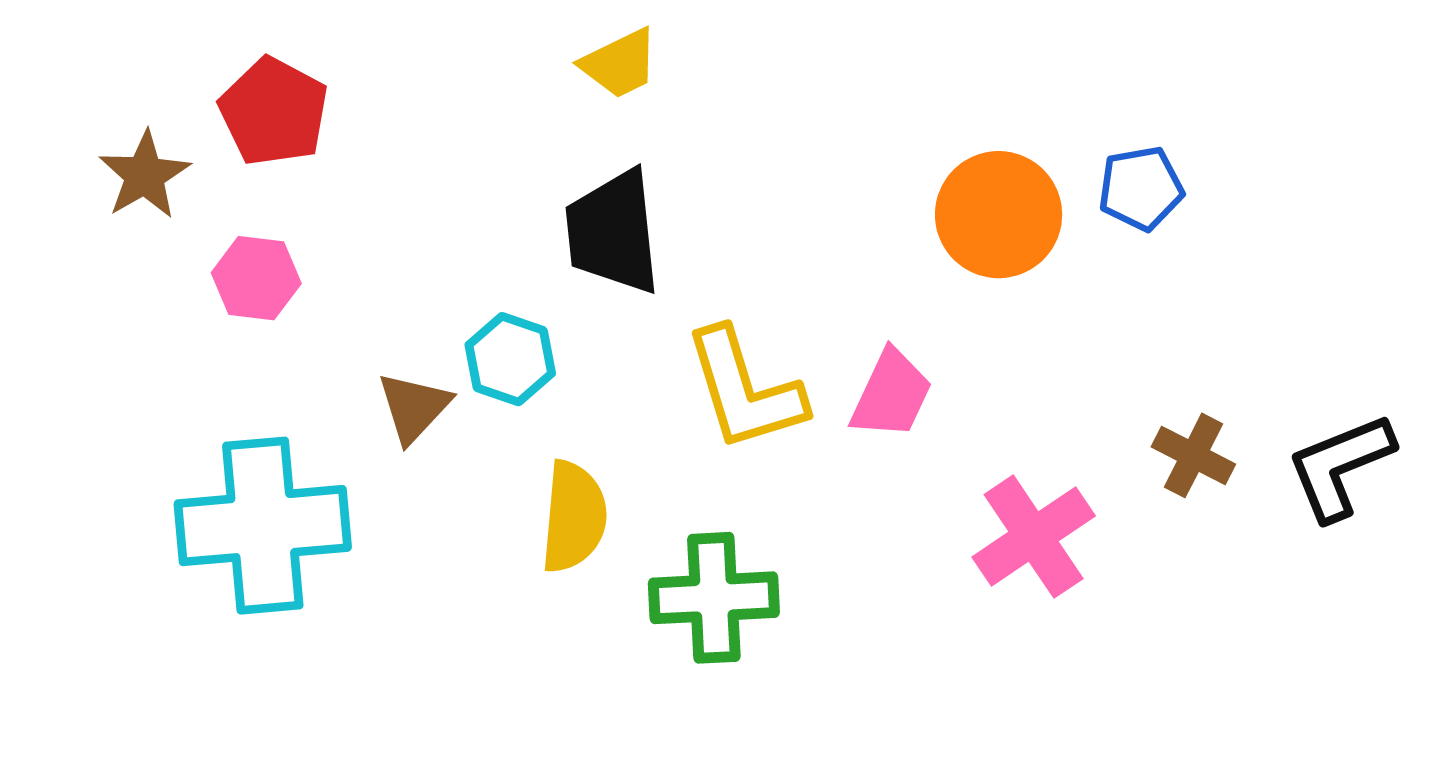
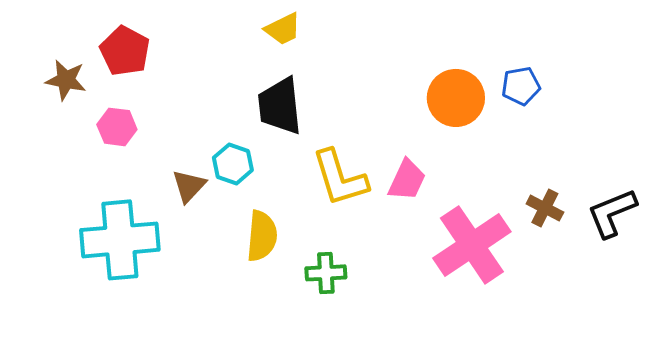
brown star: (145, 175) -> (66, 80), turned -30
pink cross: (1034, 537) -> (472, 245), size x1.4
green cross: (714, 598) -> (326, 273), size x0.7

